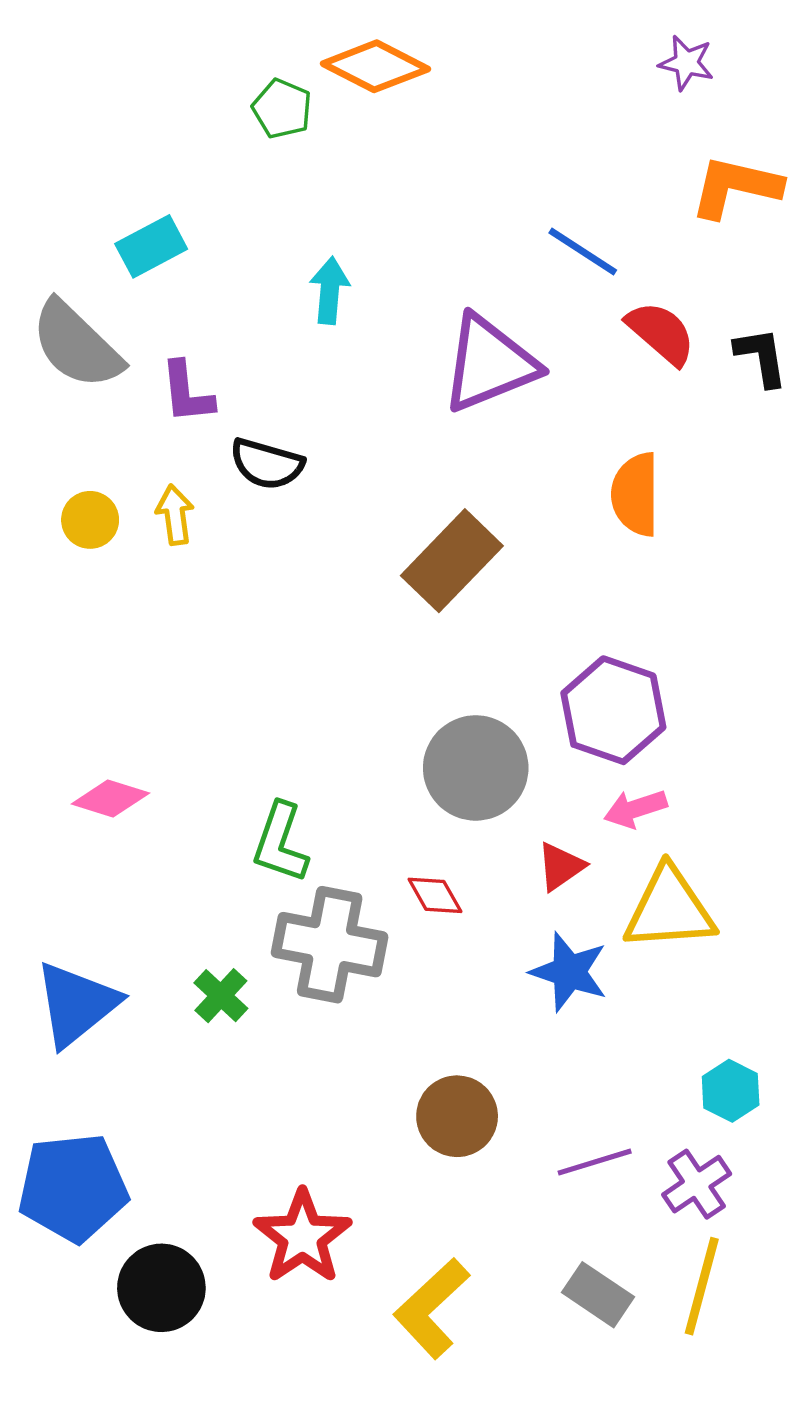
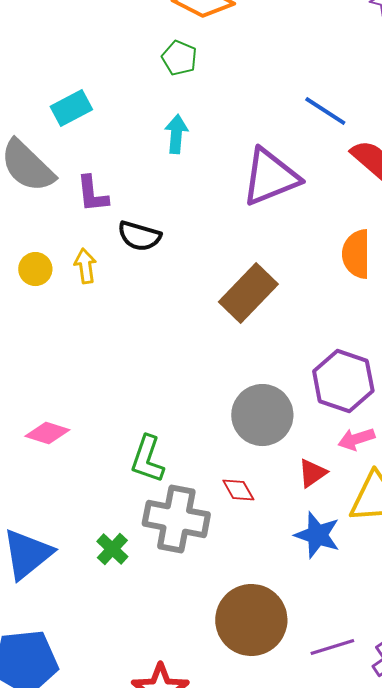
green pentagon: (282, 109) -> (179, 58), moved
brown circle: (457, 1116) -> (251, 620), size x1.5

